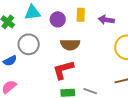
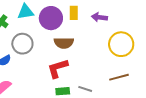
purple circle: (58, 19) -> (51, 18), size x1.5

